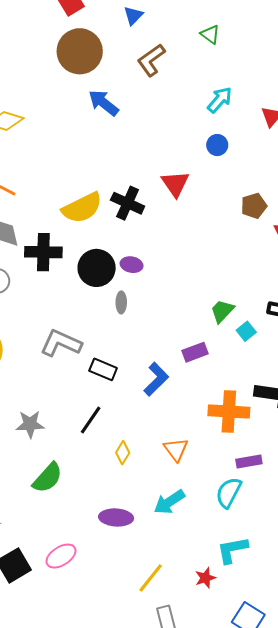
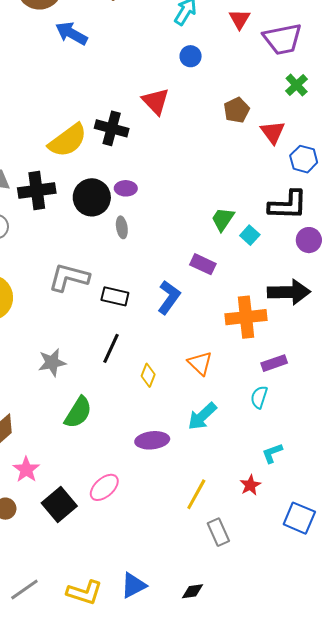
purple rectangle: (195, 352) -> (203, 264), turned 55
cyan semicircle: (229, 493) -> (259, 397), size x0.7
cyan L-shape: (232, 550) -> (272, 453), size x0.7

